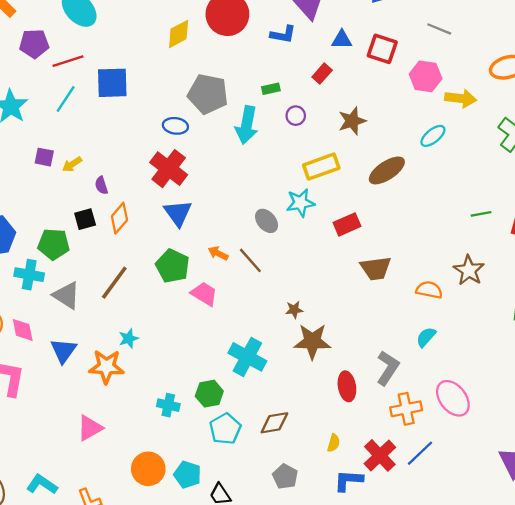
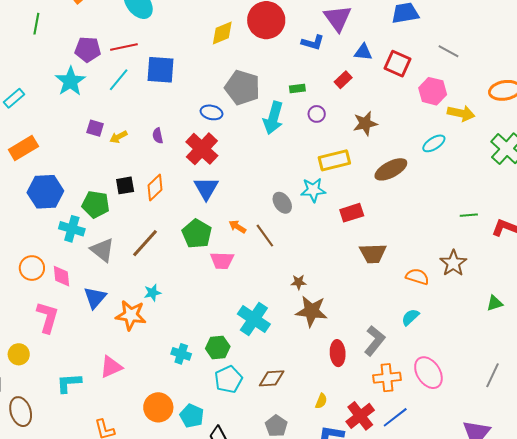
purple pentagon: (34, 44) -> (88, 49), moved
purple semicircle: (101, 185) -> (158, 136), moved
pink trapezoid: (204, 294) -> (222, 261), turned 145
cyan L-shape: (42, 484) -> (69, 383), moved, turned -44

